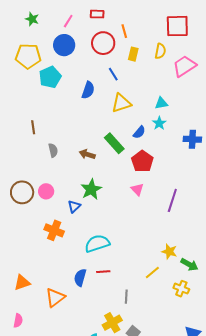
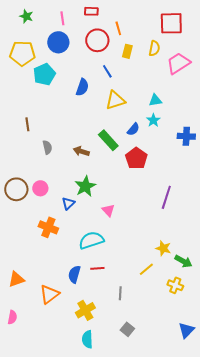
pink line: (68, 21) -> (62, 18), turned -40
pink triangle: (137, 189) -> (108, 210), moved
yellow cross: (112, 323) -> (85, 310), moved

